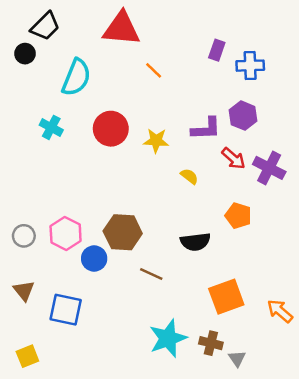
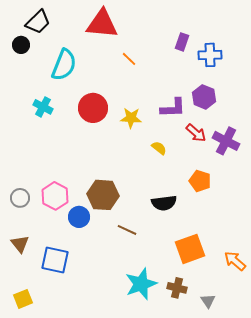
gray triangle: (237, 359) -> (208, 301), moved

